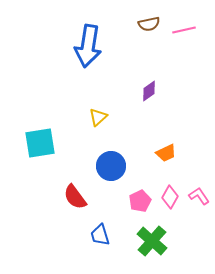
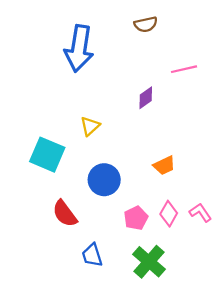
pink line: (184, 30) -> (184, 69), moved
cyan square: (40, 143) -> (47, 155), moved, turned 32

